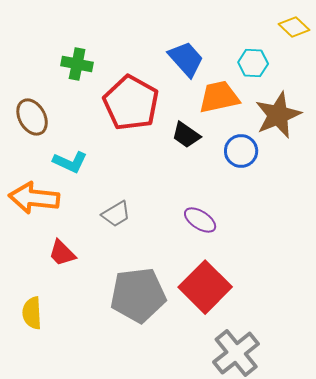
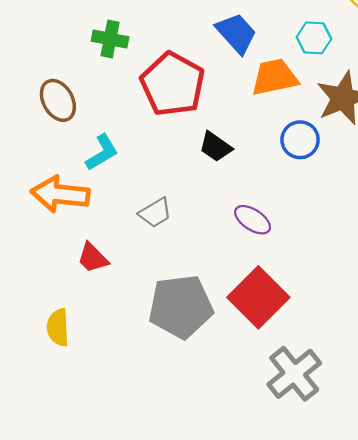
black trapezoid: (186, 135) -> (215, 147), moved
cyan L-shape: (70, 162) -> (102, 153), turned -56

